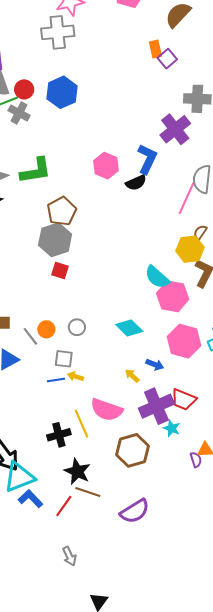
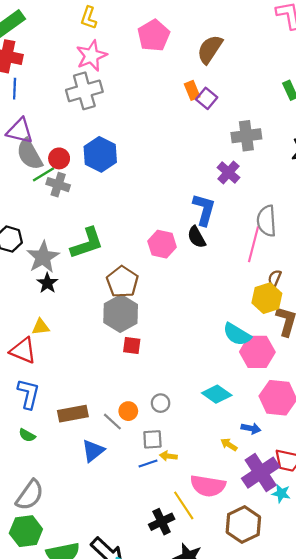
purple cross: (175, 129) -> (228, 173), size x0.7
pink hexagon: (106, 166) -> (162, 244), moved
black semicircle: (136, 183) -> (197, 237), turned 95

